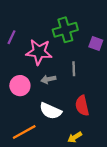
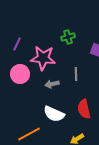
green cross: (65, 30) -> (68, 37), size x0.6
pink circle: (20, 86) -> (20, 74), moved

